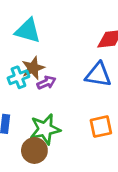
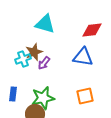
cyan triangle: (28, 31) -> (45, 24), moved
purple arrow: (46, 83) -> (44, 63), turned 152

